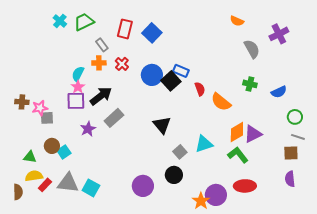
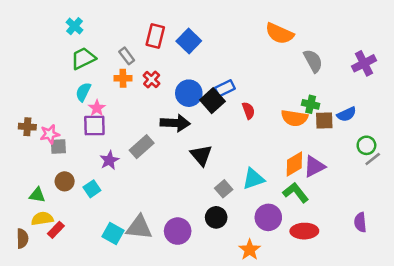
orange semicircle: (237, 21) -> (279, 34), moved, size x1.6
green trapezoid: (84, 22) -> (83, 58), moved
purple cross: (279, 34) -> (364, 63), moved
blue rectangle: (181, 71) -> (225, 88), turned -49
cyan semicircle: (78, 74) -> (83, 92), moved
black arrow: (101, 96) -> (175, 123), moved, turned 40
orange semicircle: (221, 102) -> (294, 118), moved, turned -30
gray line: (298, 137) -> (373, 159), moved, turned -56
cyan square: (64, 152) -> (92, 189), moved
brown square: (291, 153) -> (324, 120), moved
gray triangle: (68, 183) -> (139, 227), moved
purple circle: (216, 195) -> (268, 217), moved

